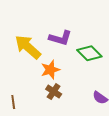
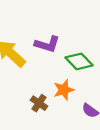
orange star: (50, 70) -> (64, 90), moved

